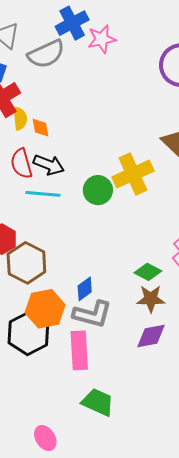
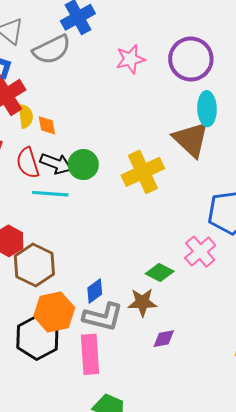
pink star: (102, 39) -> (130, 59), moved
green circle: (98, 190) -> (83, 165), moved
brown star: (151, 299) -> (142, 302), moved
purple diamond: (151, 336) -> (164, 339), size x0.7

